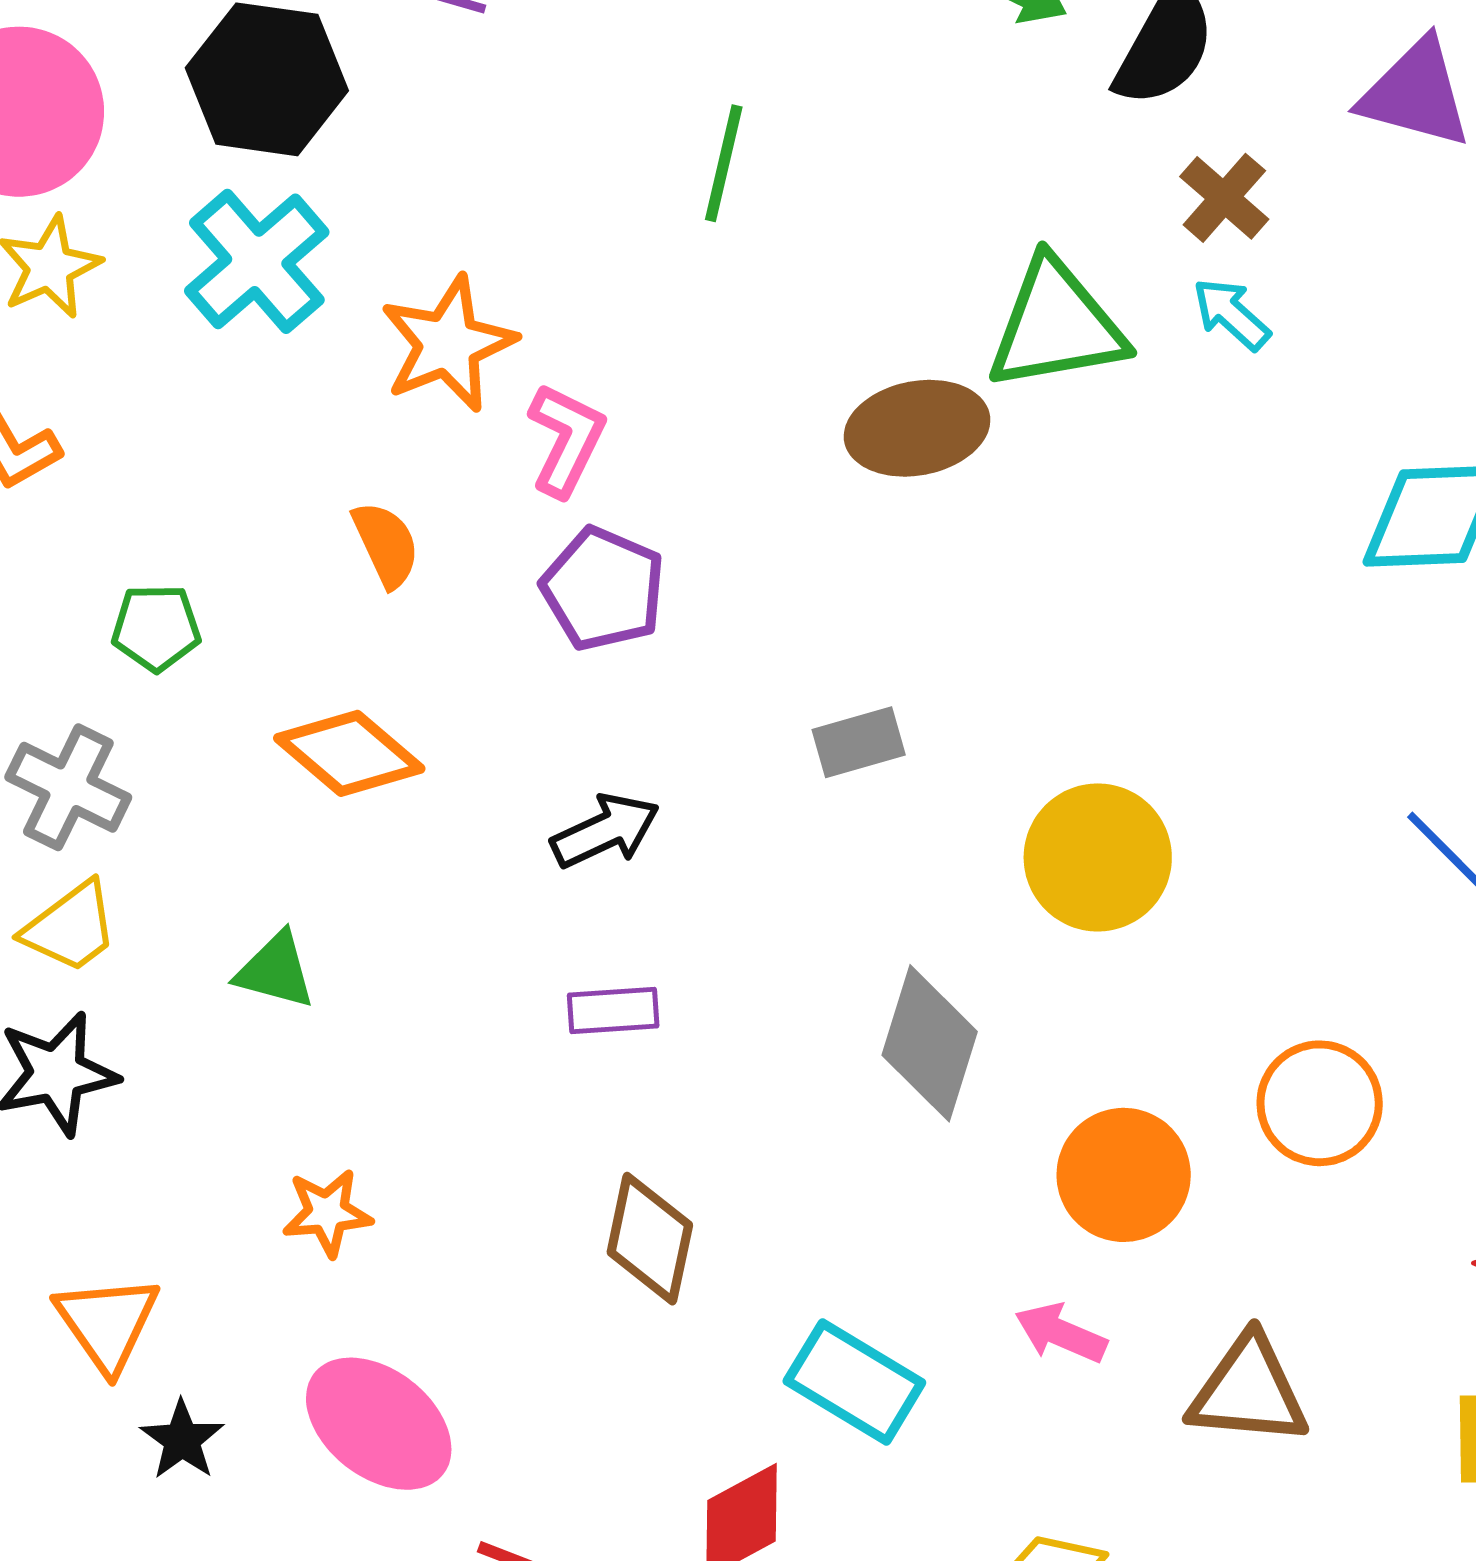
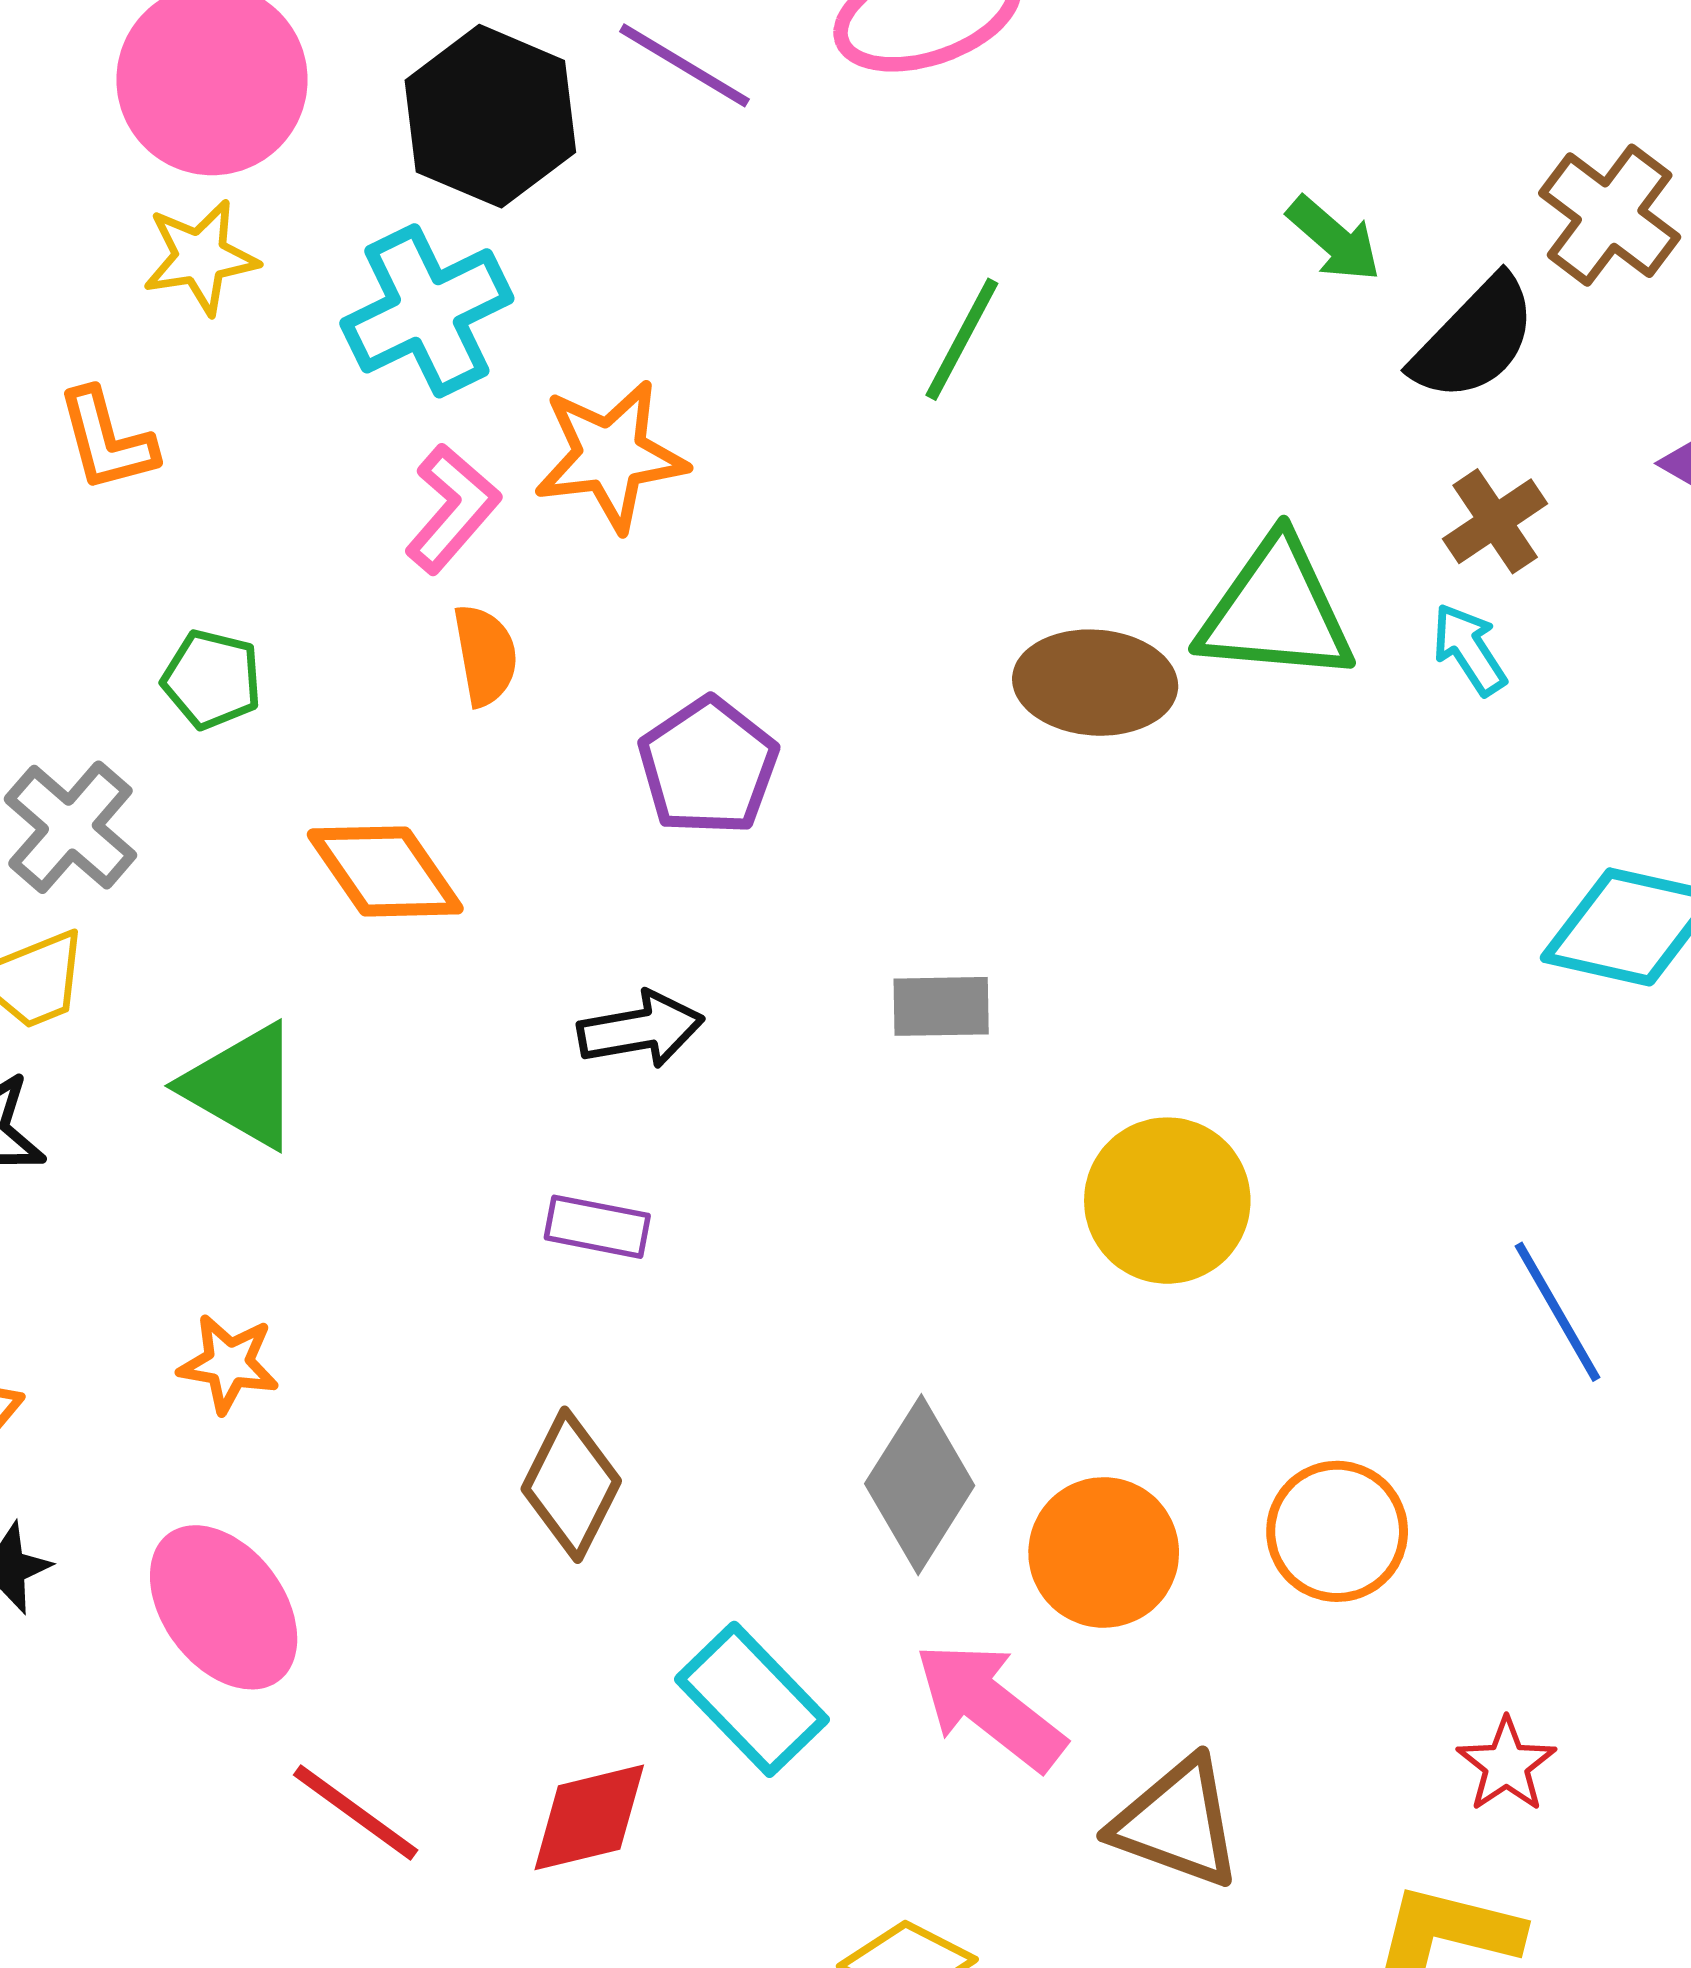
pink L-shape: (566, 440) -> (452, 509), moved
green triangle: (275, 971) -> (242, 1086), size x1.4
gray diamond: (930, 1043) -> (920, 1485), moved
pink arrow: (1061, 1333) -> (990, 1706), size x1.6

